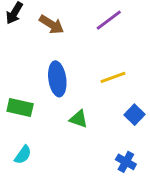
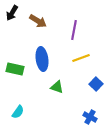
purple line: (109, 20) -> (74, 30), moved, turned -42
green rectangle: (20, 107) -> (15, 69), moved

